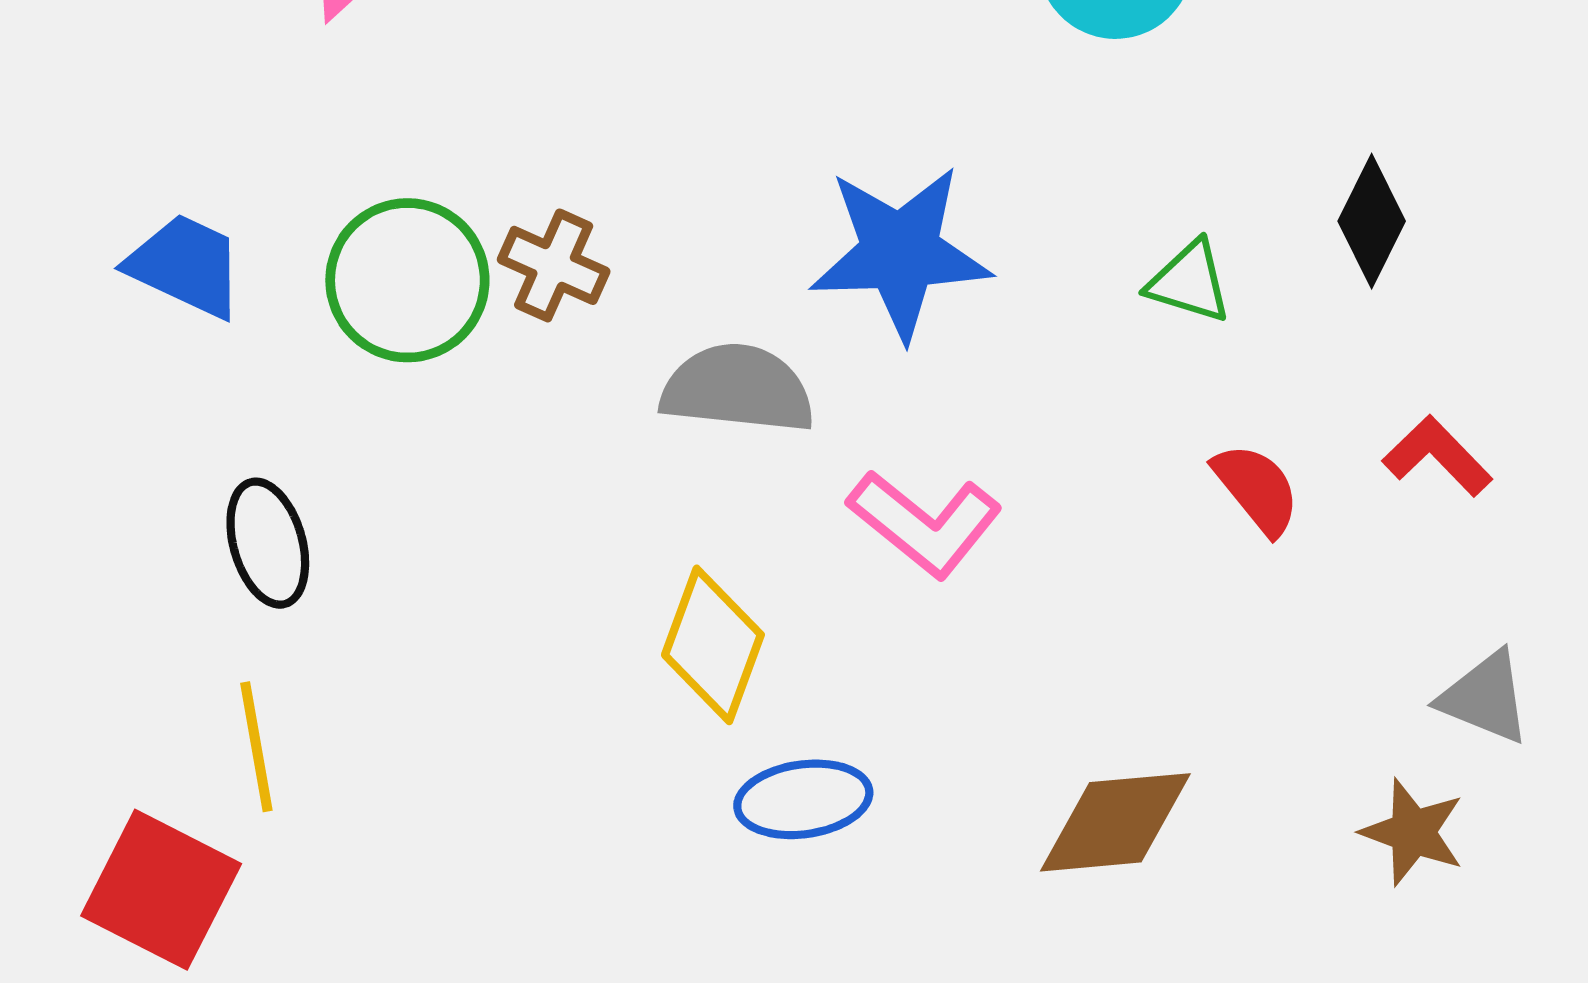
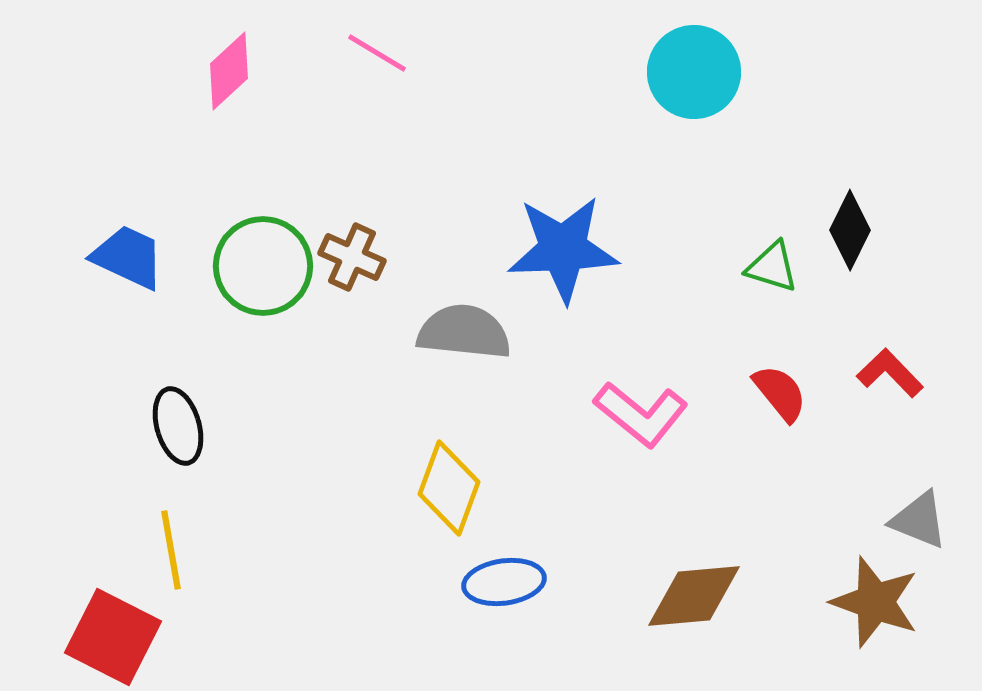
green triangle: (1189, 282) -> (772, 267), moved
pink L-shape: (925, 523) -> (641, 414), moved
brown star: (1413, 832) -> (875, 602), size x1.4

